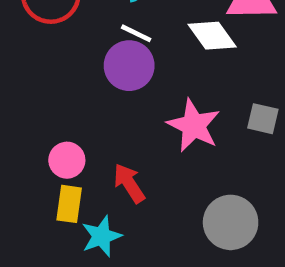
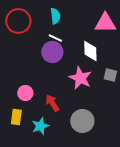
white diamond: (212, 36) -> (90, 51), moved, turned 35
yellow rectangle: (69, 204) -> (16, 117), moved
gray circle: (231, 222) -> (82, 121), moved

